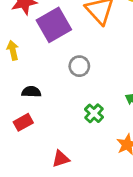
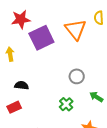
gray circle: (79, 66) -> (77, 76), moved

